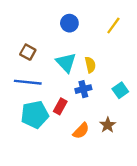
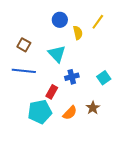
yellow semicircle: (90, 65) -> (78, 33), moved
cyan pentagon: (35, 115) -> (40, 112), moved

